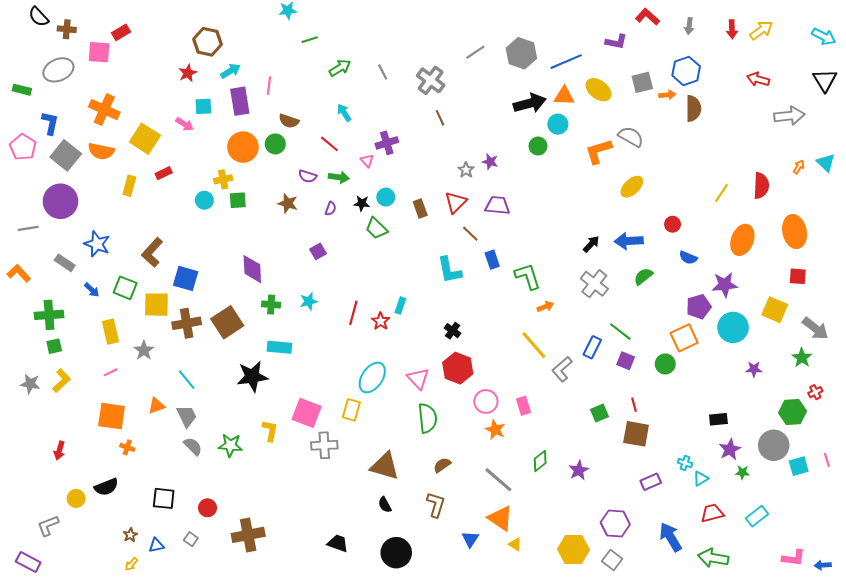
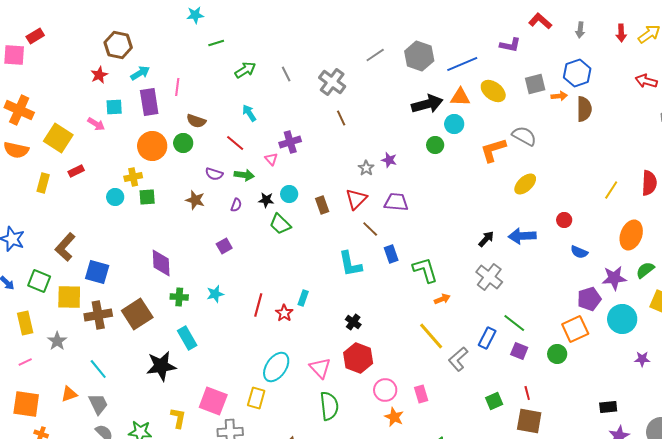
green semicircle: (643, 276) -> (645, 270), moved
cyan rectangle: (279, 347) -> (187, 338), turned 55

